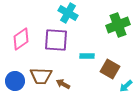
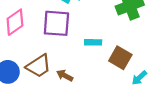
brown trapezoid: (41, 76) -> (39, 66), turned -35

